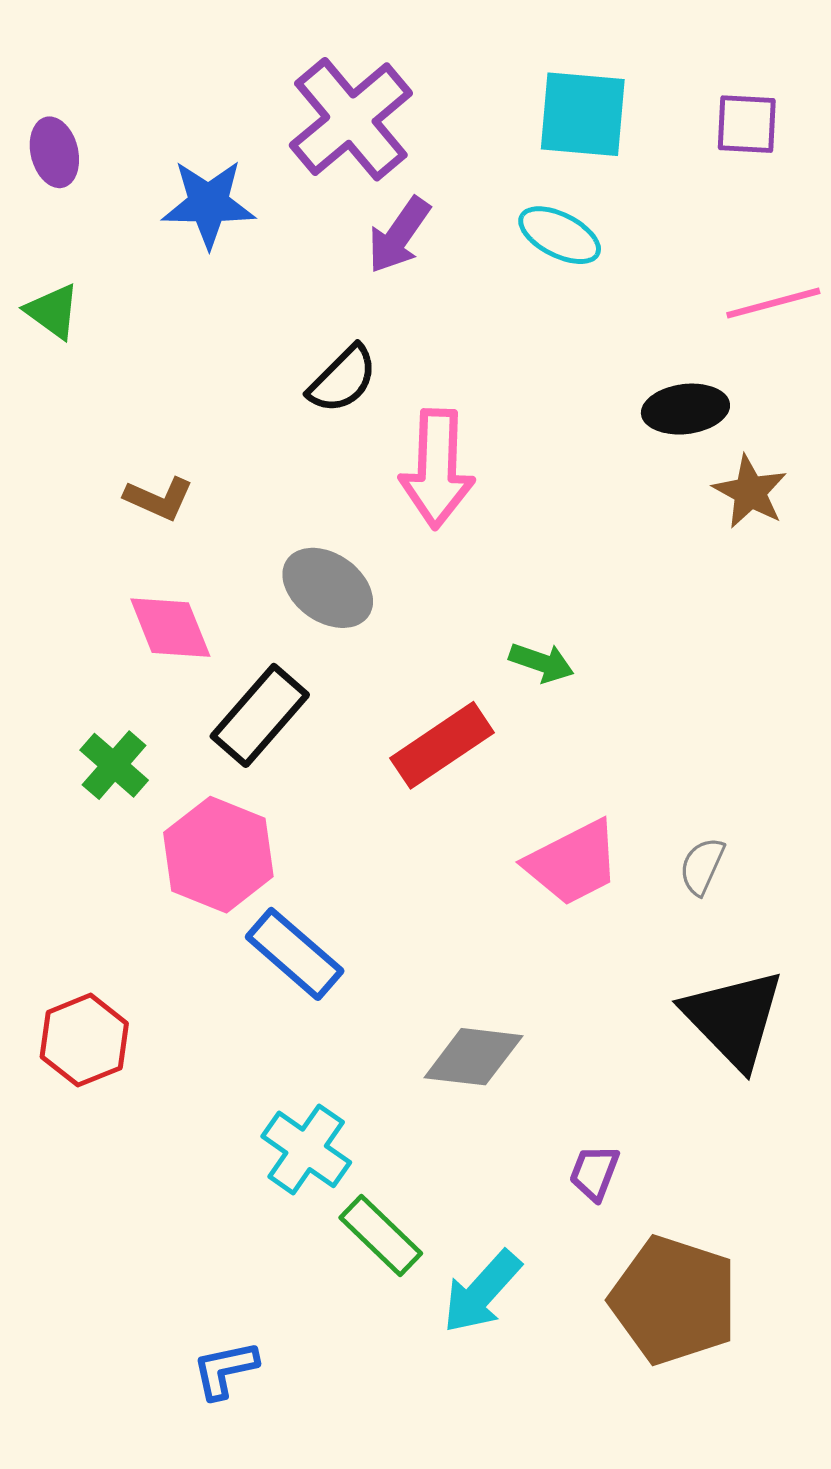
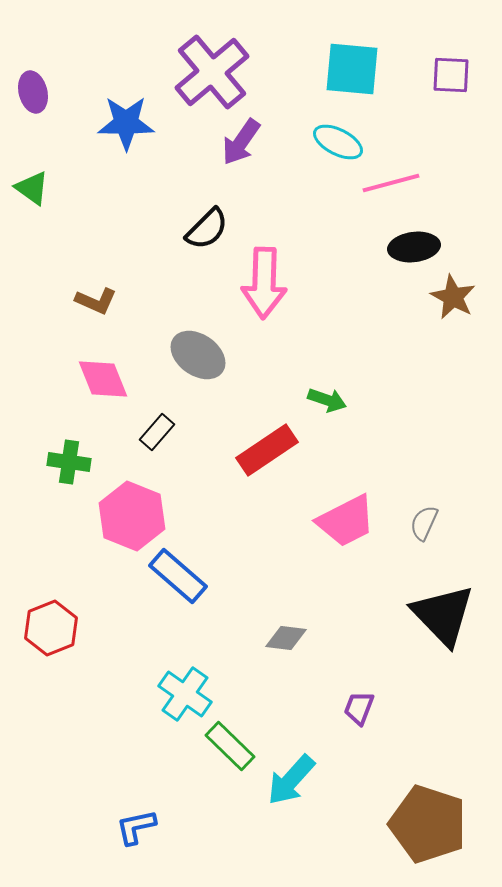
pink line: (773, 303) -> (391, 183), moved
black rectangle: (260, 715) -> (157, 432), size x0.6
green cross: (114, 765) -> (69, 462), turned -33
gray diamond: (473, 1057) -> (286, 638), size x0.7
brown pentagon: (674, 1300) -> (428, 824), moved

